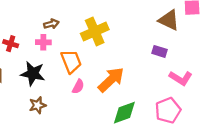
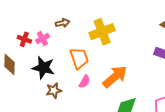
pink cross: (43, 42) -> (42, 39), moved, turned -32
brown star: (37, 105) -> (54, 90), moved

